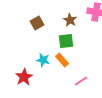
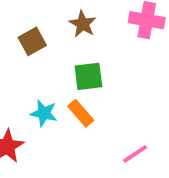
brown star: (70, 20) -> (83, 24), moved
pink line: (81, 81) -> (135, 154), moved

